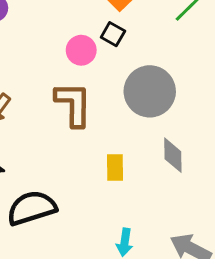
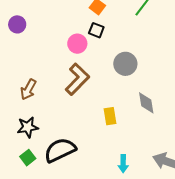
gray circle: (150, 91) -> (125, 64), size x0.7
brown L-shape: (73, 104) -> (77, 79), turned 52

